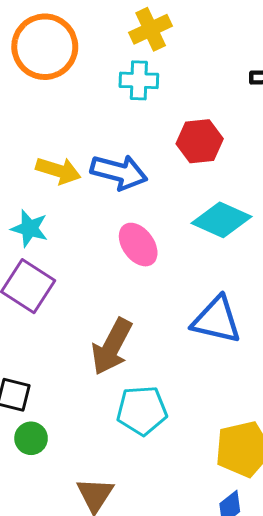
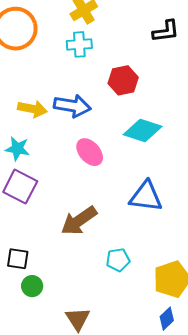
brown arrow: (112, 347) -> (79, 221), turned 33
cyan pentagon: (142, 410) -> (118, 260), moved, size x0.7

